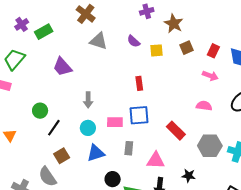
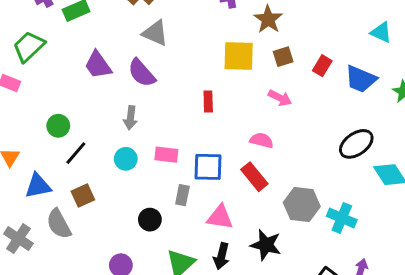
purple semicircle: (134, 41) -> (142, 73), moved, size x1.5
yellow square: (156, 50) -> (239, 56), size x1.6
pink arrow: (210, 76) -> (280, 98), moved
pink semicircle: (204, 106) -> (262, 140), moved
blue square: (139, 115) -> (208, 167), moved
blue triangle: (96, 153) -> (38, 186), moved
black star: (189, 176) -> (266, 245), size x1.5
black circle: (113, 179) -> (150, 220), moved

